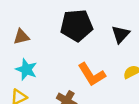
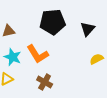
orange L-shape: (92, 74) -> (38, 54), moved

